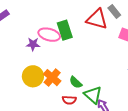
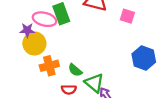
yellow circle: (33, 76) -> (34, 43), moved
orange cross: (52, 78) -> (49, 66), turned 36

